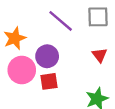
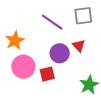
red triangle: (100, 55) -> (79, 46), moved
purple circle: (47, 56) -> (60, 53), moved

